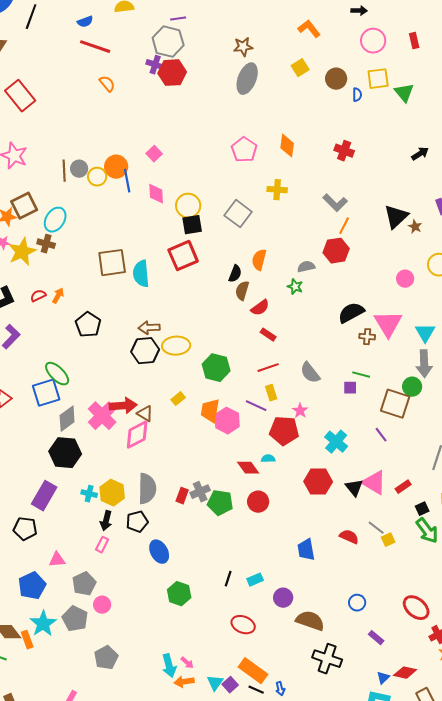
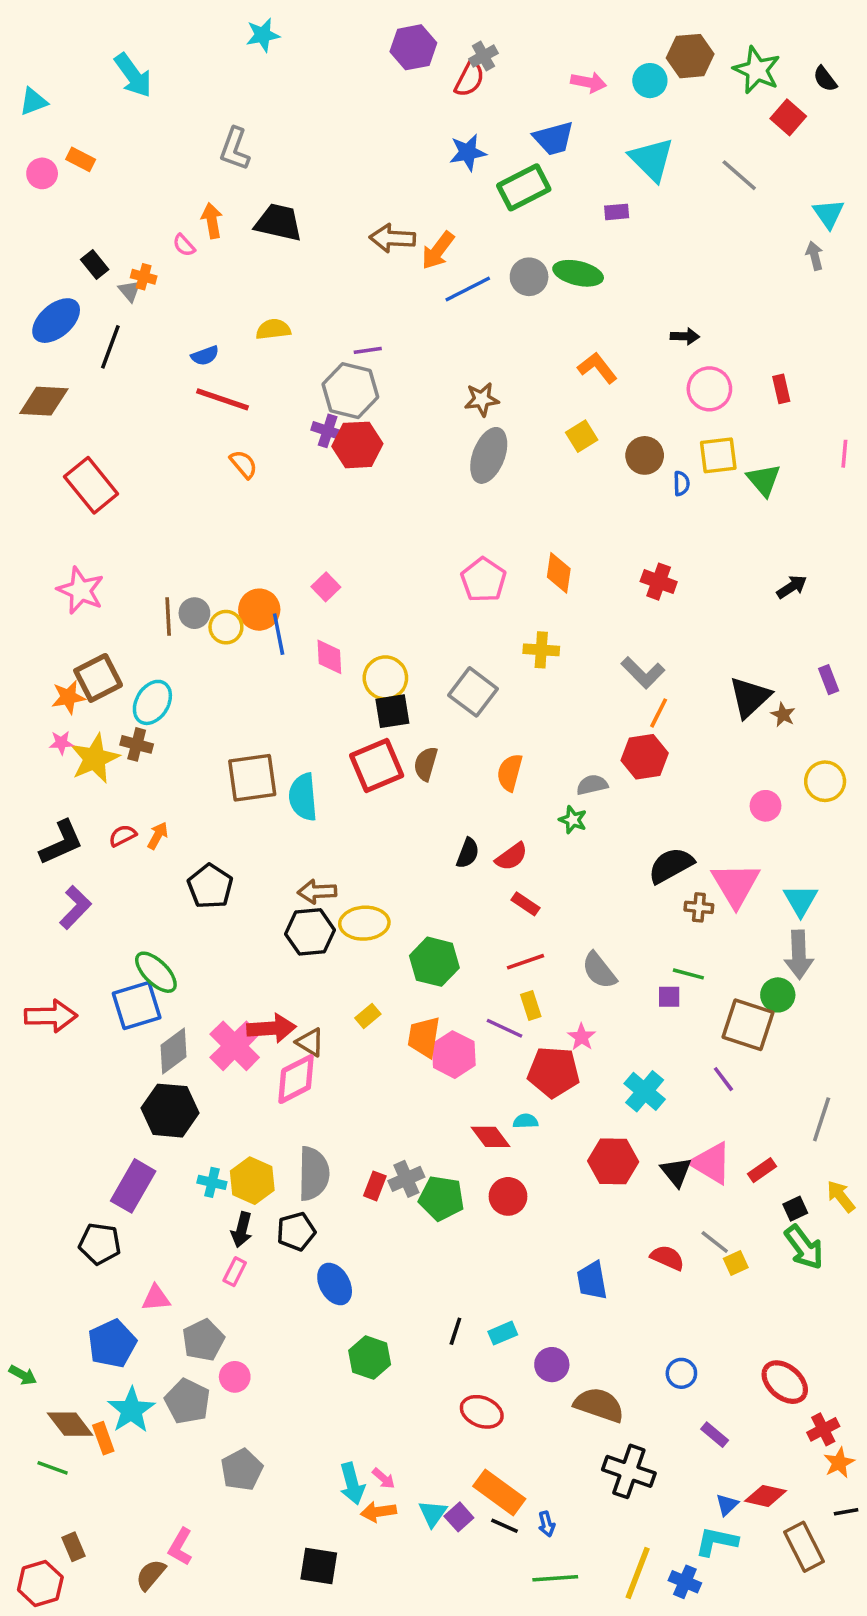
black semicircle: (235, 274) -> (468, 853), moved
brown semicircle: (242, 291) -> (426, 764), moved

